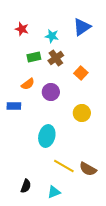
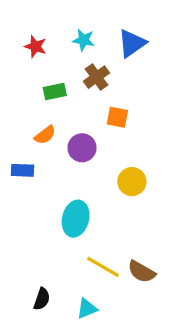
cyan star: (52, 36) -> (84, 40), moved
brown cross: (56, 58) -> (97, 77), moved
orange square: (81, 73) -> (117, 117), moved, turned -32

